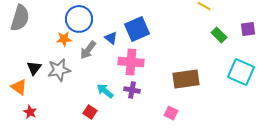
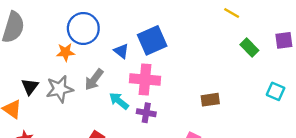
gray arrow: (88, 50) -> (94, 80), moved
cyan square: (241, 72) -> (276, 91), size x0.6
brown rectangle: (186, 79) -> (210, 100), size x0.6
cyan arrow: (105, 91) -> (119, 101), moved

